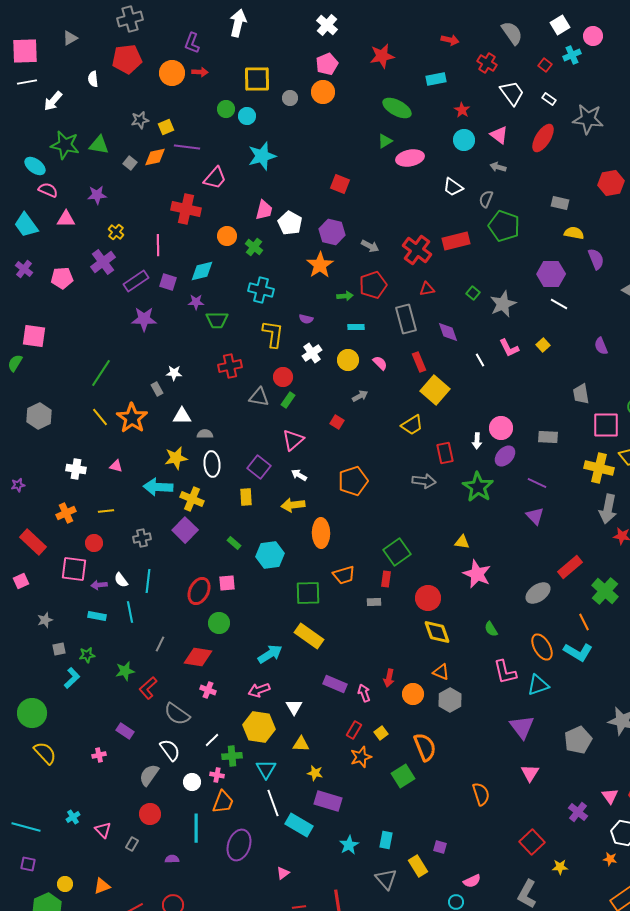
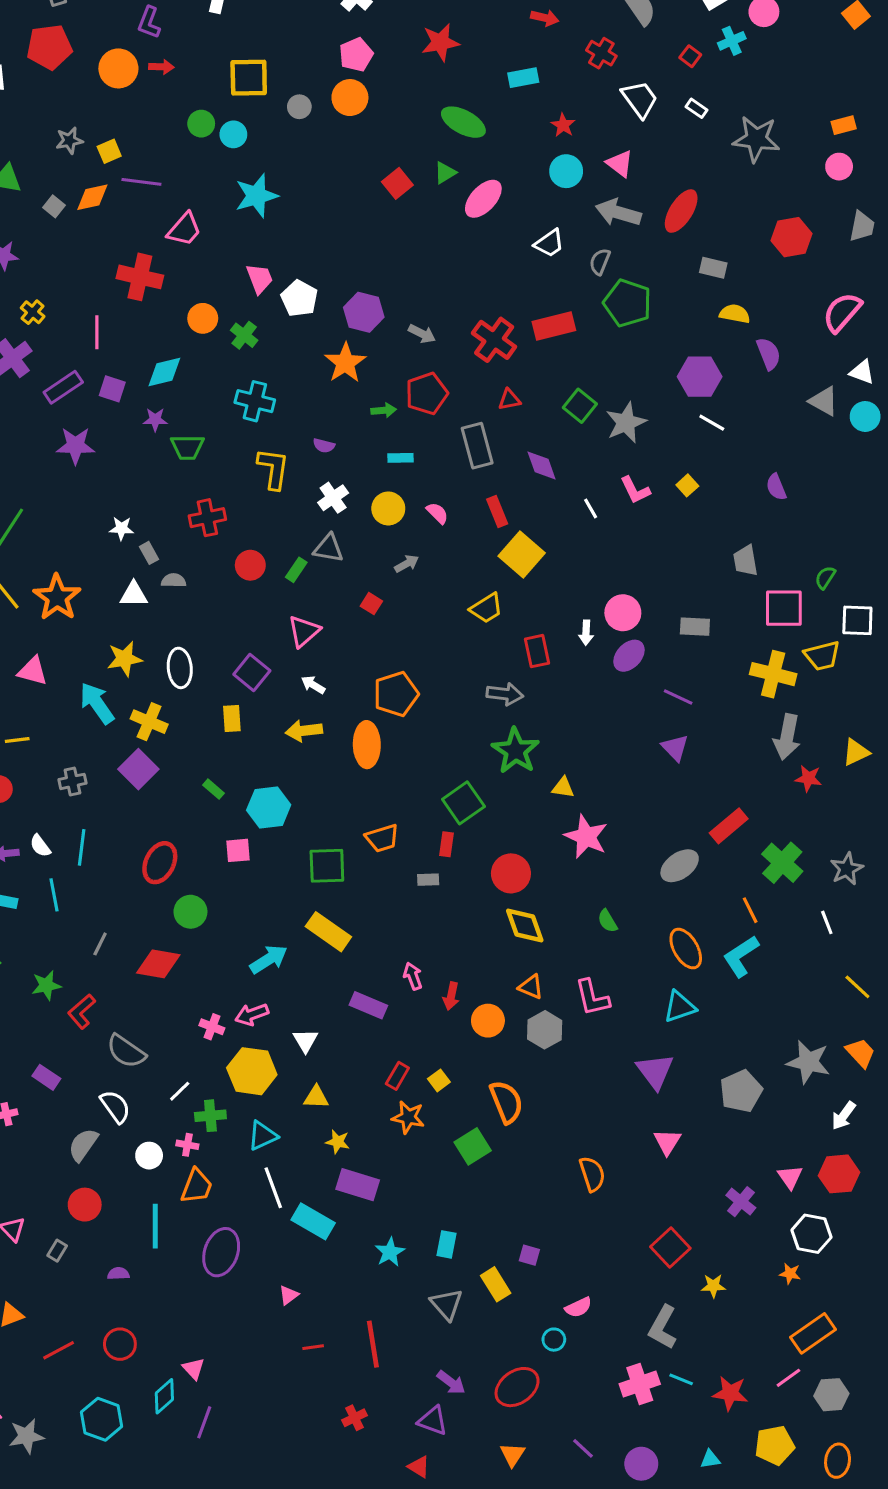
red ellipse: (543, 138) -> (681, 211), moved
pink ellipse: (410, 158) -> (483, 199), turned -36
gray arrow: (498, 167) -> (618, 213), size x1.8
red square: (340, 184) -> (397, 183), moved, turned 30
white trapezoid: (453, 187) -> (549, 243), turned -70
pink trapezoid: (264, 210) -> (259, 278), turned -35
green square: (473, 293) -> (580, 406), size x1.5
red circle: (283, 377) -> (250, 565), moved
gray rectangle: (157, 389) -> (149, 553), moved
gray triangle: (259, 397) -> (328, 548), moved
gray semicircle: (205, 434) -> (174, 581), moved
pink triangle: (116, 466) -> (33, 671), size x1.5
cyan arrow: (158, 487) -> (97, 703), turned 52
green star: (478, 487) -> (516, 751), moved
orange ellipse: (321, 533) -> (367, 745), moved
pink square: (227, 583) -> (238, 850), moved
cyan L-shape: (578, 652) -> (741, 956), turned 116
pink L-shape: (505, 672) -> (592, 998), moved
pink cross: (208, 690) -> (212, 1027), moved
pink arrow: (364, 693) -> (413, 976), moved
orange star: (361, 757) -> (408, 1117), turned 30
cyan triangle: (266, 769) -> (263, 1136), turned 35

